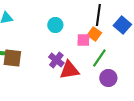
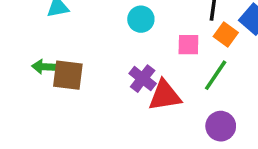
orange square: (94, 34) -> (226, 34), moved
purple circle: (108, 78) -> (221, 126), moved

